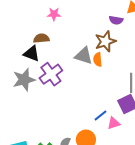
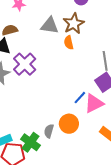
gray triangle: (84, 56) -> (50, 25), moved
pink triangle: (114, 123) -> (94, 103), size x1.5

